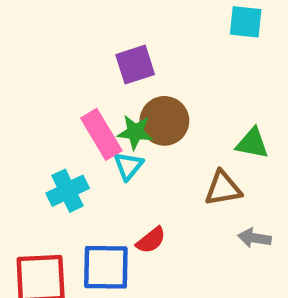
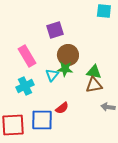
green star: (135, 132) -> (65, 69), moved
pink rectangle: (101, 134) -> (27, 56), moved
green triangle: (252, 143) -> (94, 72), moved

